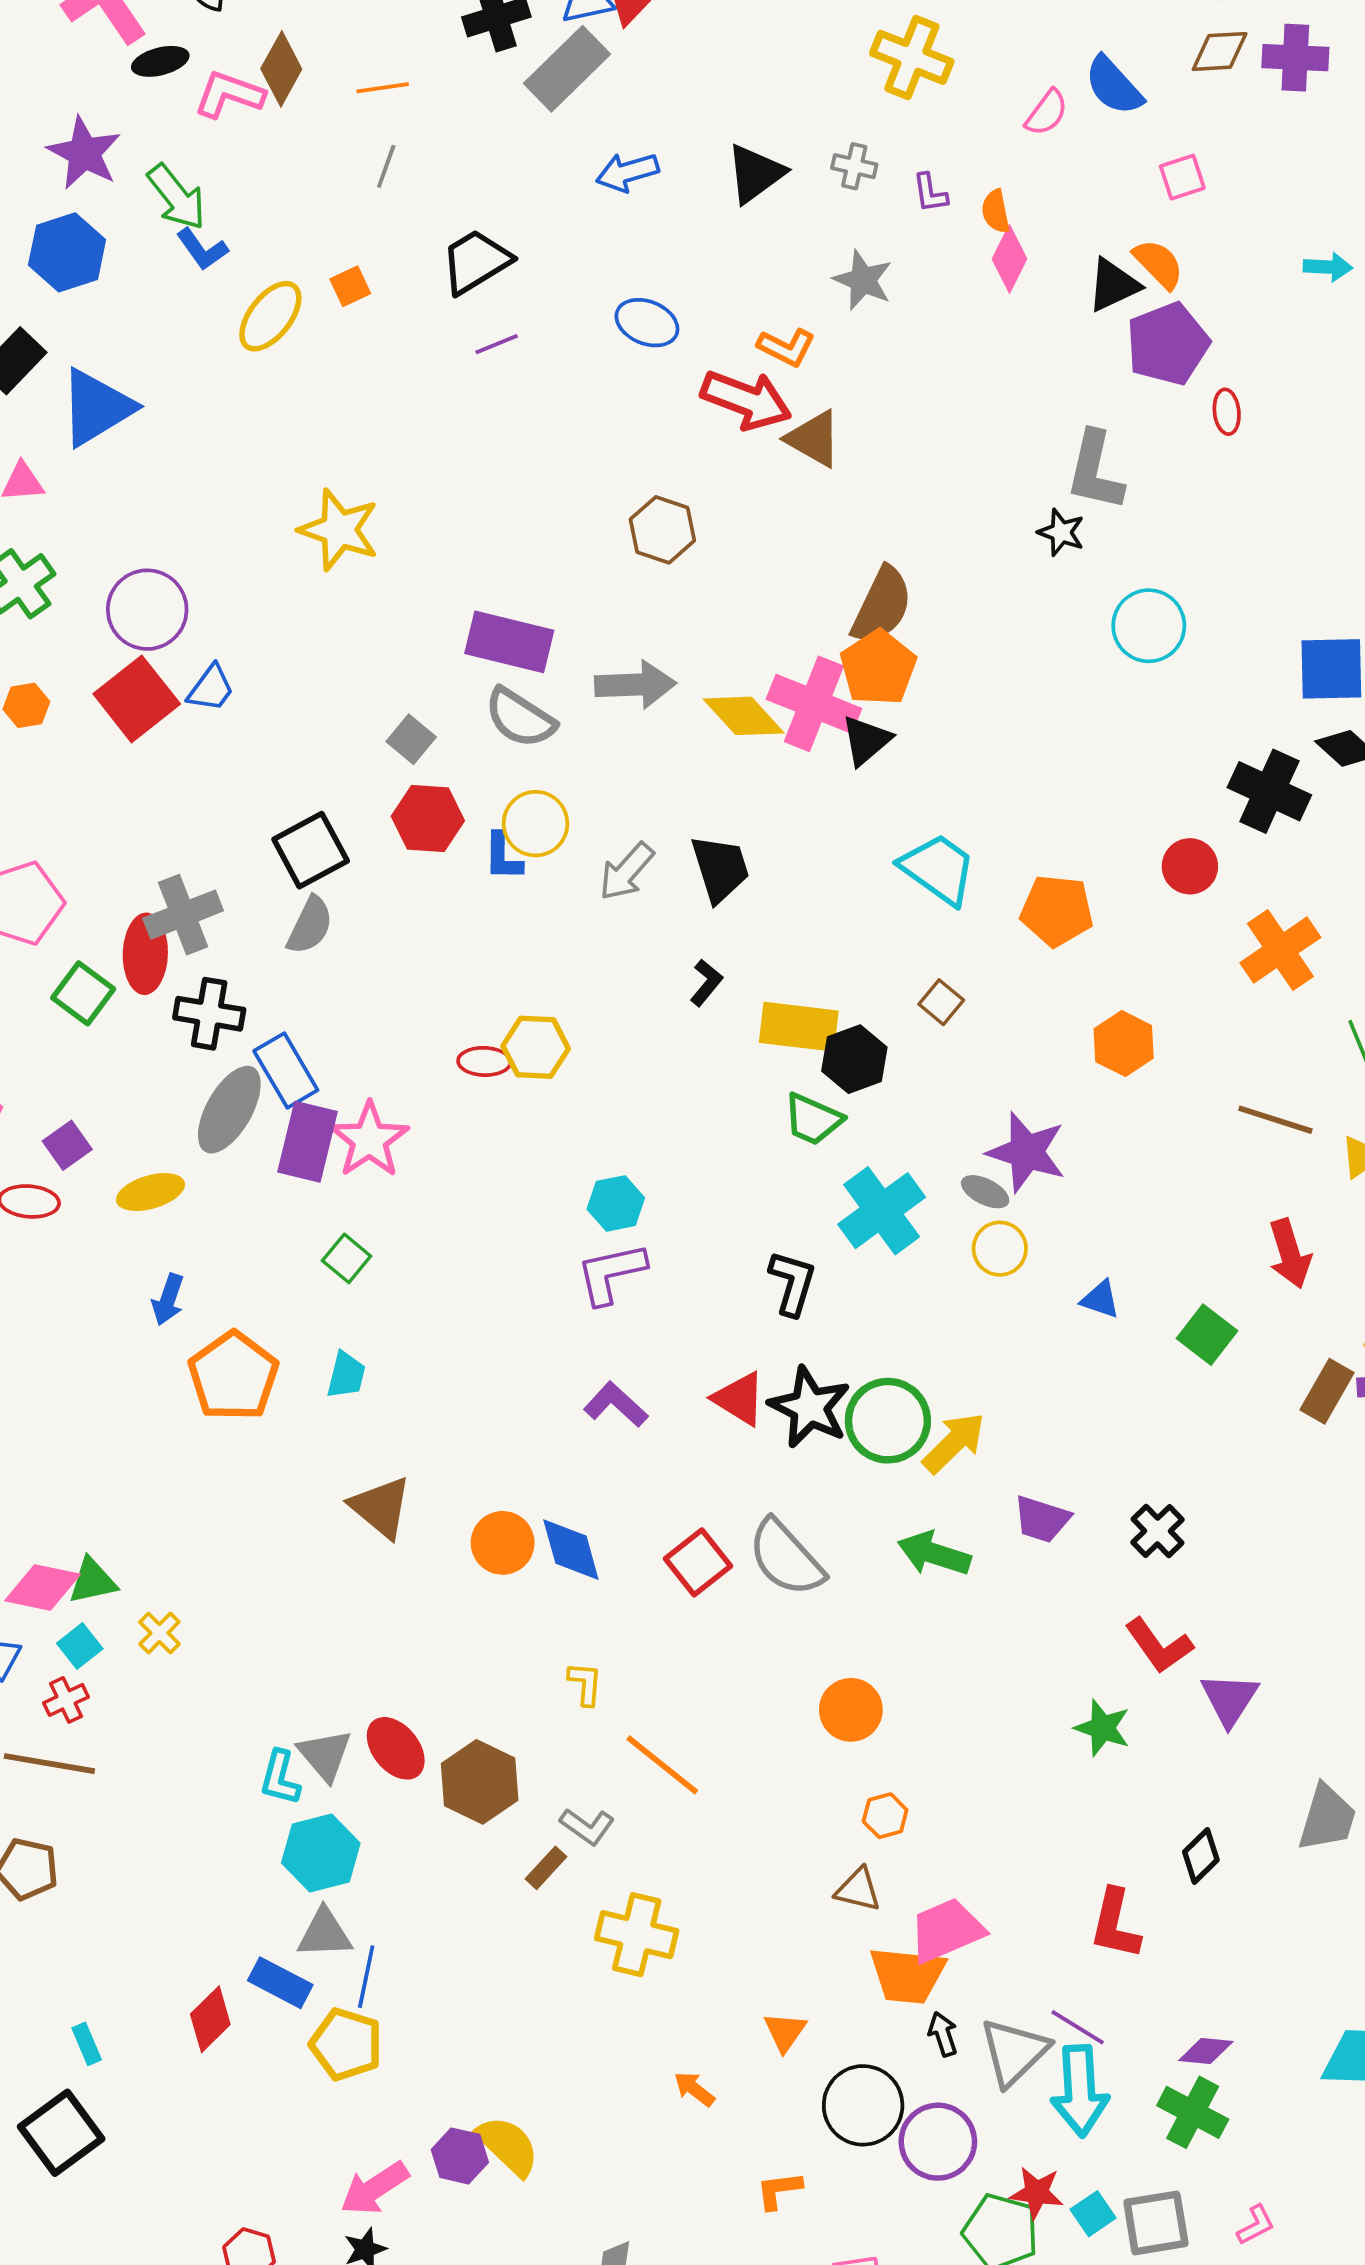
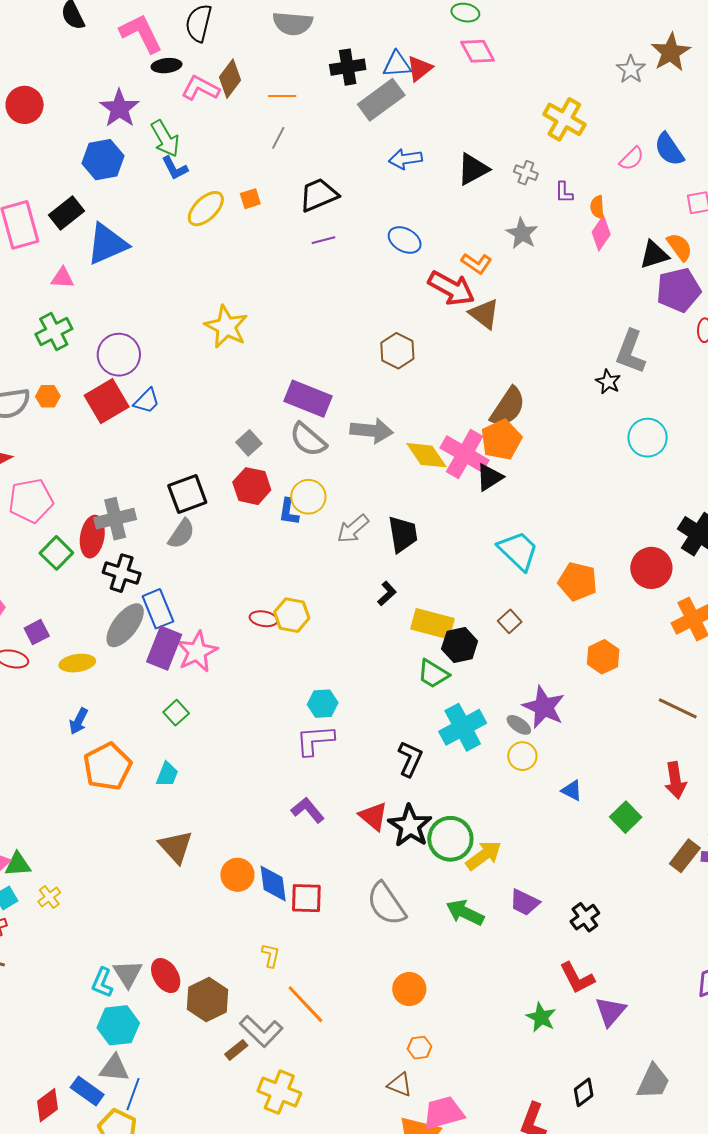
red circle: (1190, 866) -> (651, 568), size x1.4
red square: (698, 1562) -> (306, 898), moved, turned 32
gray L-shape: (587, 1826) -> (261, 1031), size x1.5

